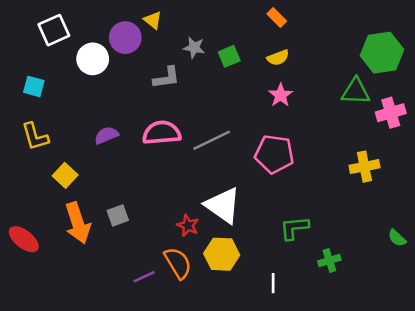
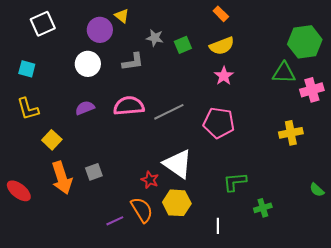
yellow semicircle: (278, 58) -> (222, 46), size x1.4
white circle: (93, 59) -> (88, 64), moved

